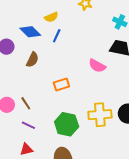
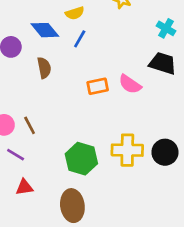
brown semicircle: (32, 60) -> (44, 68), turned -42
orange rectangle: (61, 85) -> (98, 86), moved
purple line: (28, 125) -> (16, 155), moved

